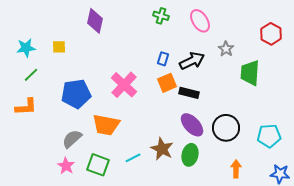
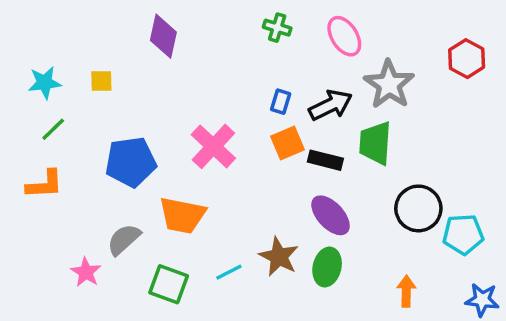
gray star: (226, 49) -> (389, 84), size x1.8
green trapezoid: (250, 73) -> (375, 143), moved
black circle: (226, 128) -> (418, 208), moved
pink star: (66, 166) -> (86, 272), moved

